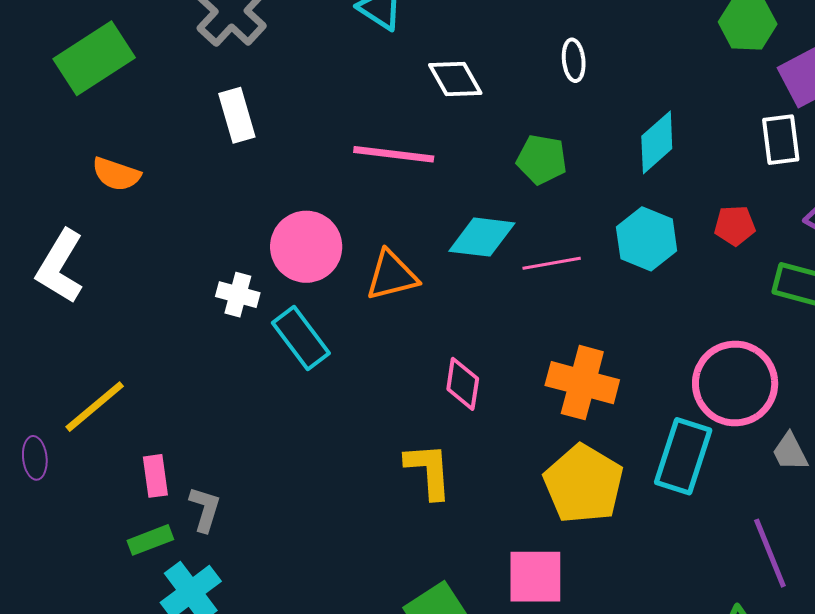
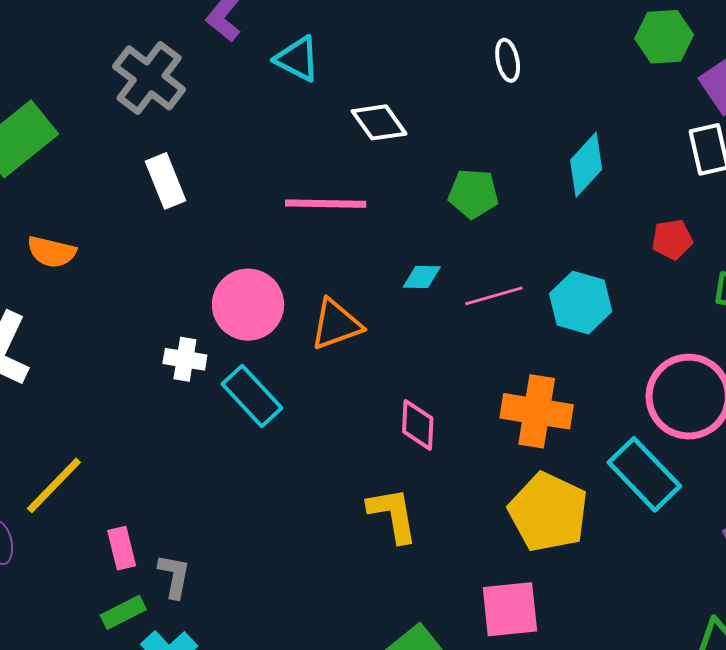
white ellipse: (574, 60) -> (508, 60), moved
cyan diamond: (482, 237) -> (422, 277), size x0.6
cyan hexagon: (647, 239) -> (581, 303), moved
cyan rectangle: (683, 456) -> (644, 474), turned -56

